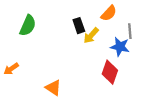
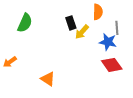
orange semicircle: (109, 13) -> (98, 12), turned -42
red diamond: (110, 72) -> (112, 65), moved, turned -55

